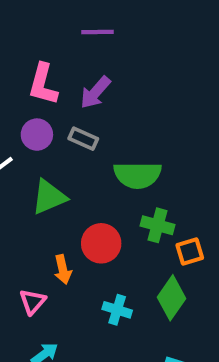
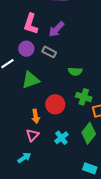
green semicircle: (137, 175) -> (75, 71), size x0.6
pink triangle: (33, 302) -> (33, 135), moved
cyan cross: (117, 310) -> (61, 138), turned 32

